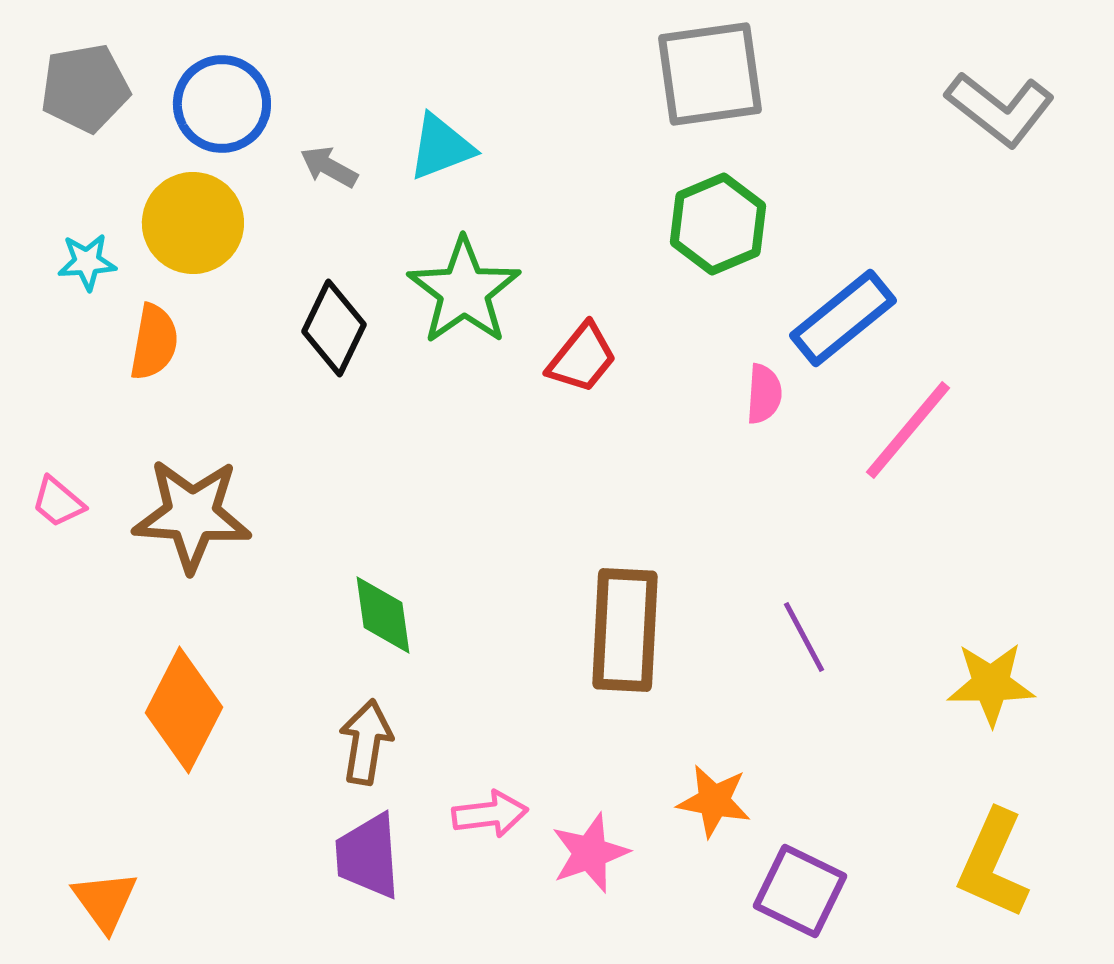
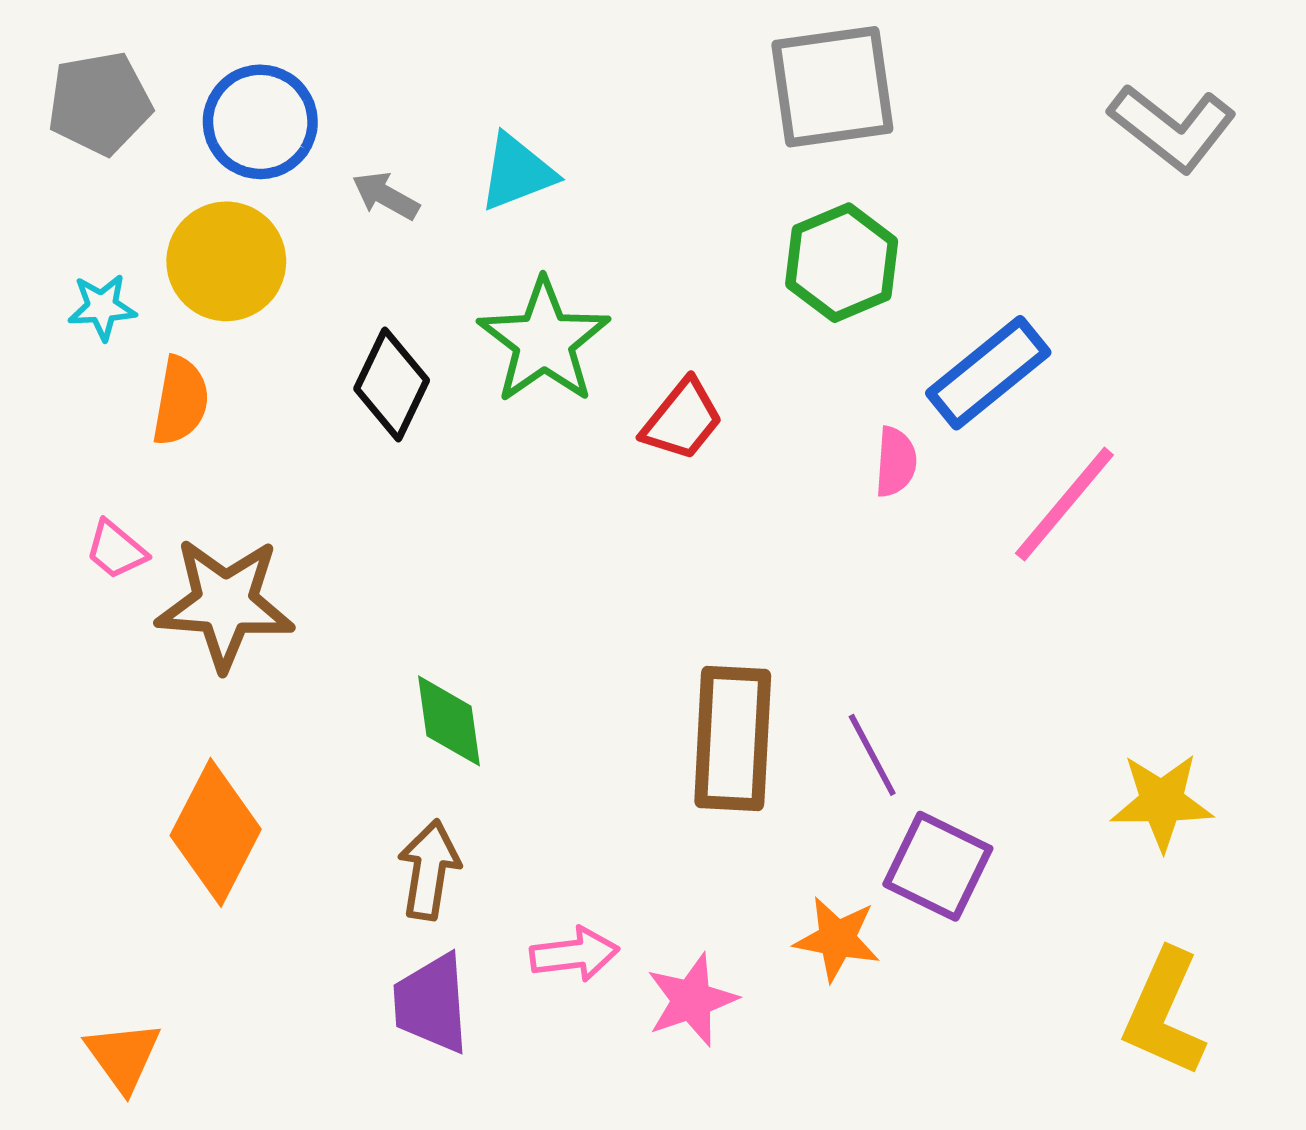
pink trapezoid: (58, 502) -> (116, 550), moved
purple line: (804, 637) -> (872, 755), moved
purple square: (800, 891) -> (938, 866), moved

